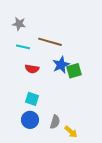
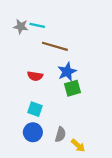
cyan line: (23, 47) -> (37, 25), moved
green square: (74, 71) -> (73, 88), moved

